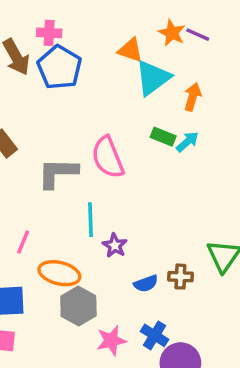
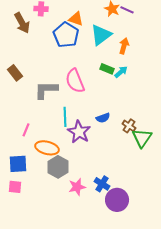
orange triangle: (130, 50) -> (76, 19), moved
blue pentagon: (59, 67) -> (66, 35), moved
purple star: (115, 245) -> (79, 132), size x1.6
brown cross: (180, 277) -> (129, 126), moved, turned 32
blue semicircle: (146, 284) -> (103, 118), moved

